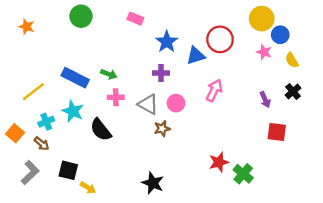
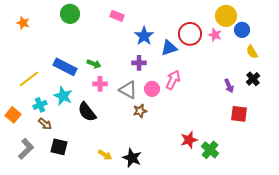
pink star: (264, 52) -> (215, 35), moved
pink arrow: (214, 90) -> (173, 80), moved
brown arrow: (42, 144) -> (45, 124), moved
yellow arrow: (88, 188) -> (105, 155), moved

